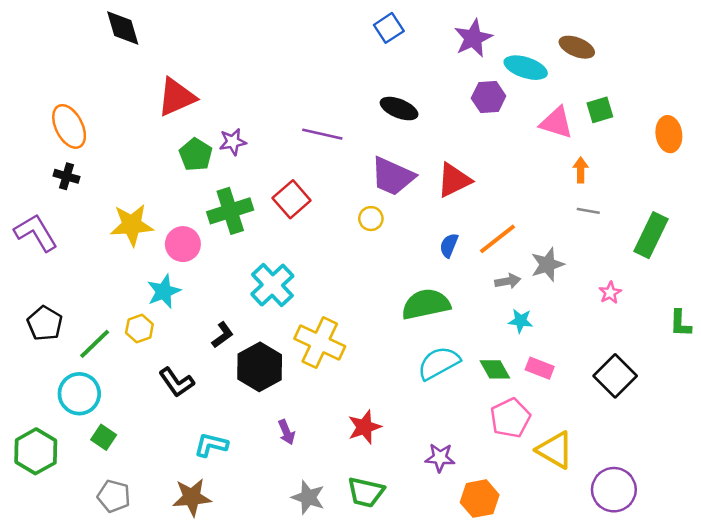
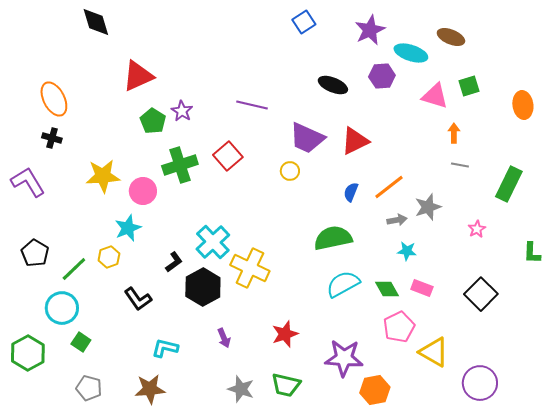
black ellipse: (399, 109) -> (333, 85), moved
purple star: (233, 142) -> (182, 111), turned -30
cyan cross: (272, 285) -> (213, 242), moved
purple star: (440, 458) -> (344, 358), size x1.6

